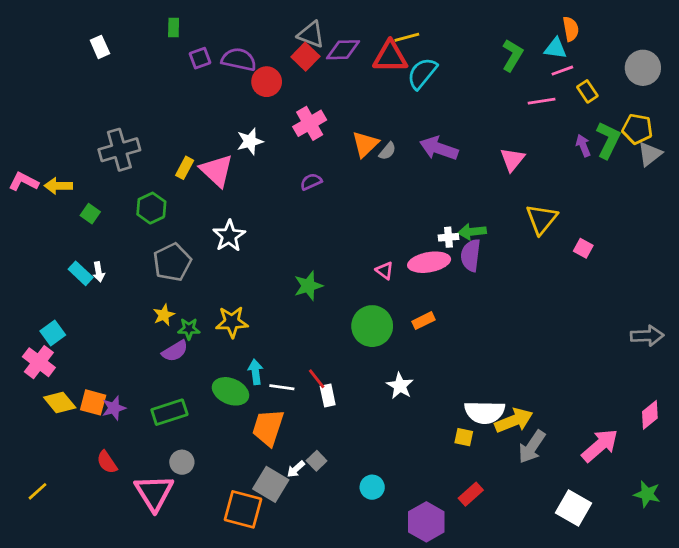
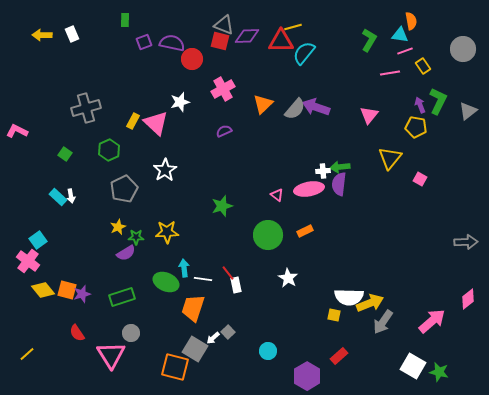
red square: (305, 57) -> (220, 41), turned -30
yellow pentagon: (637, 129) -> (416, 127), moved
gray semicircle: (387, 151) -> (295, 109), moved, size x1.6
yellow arrow: (58, 186) -> (42, 35), moved
green star: (647, 494) -> (439, 372), moved

